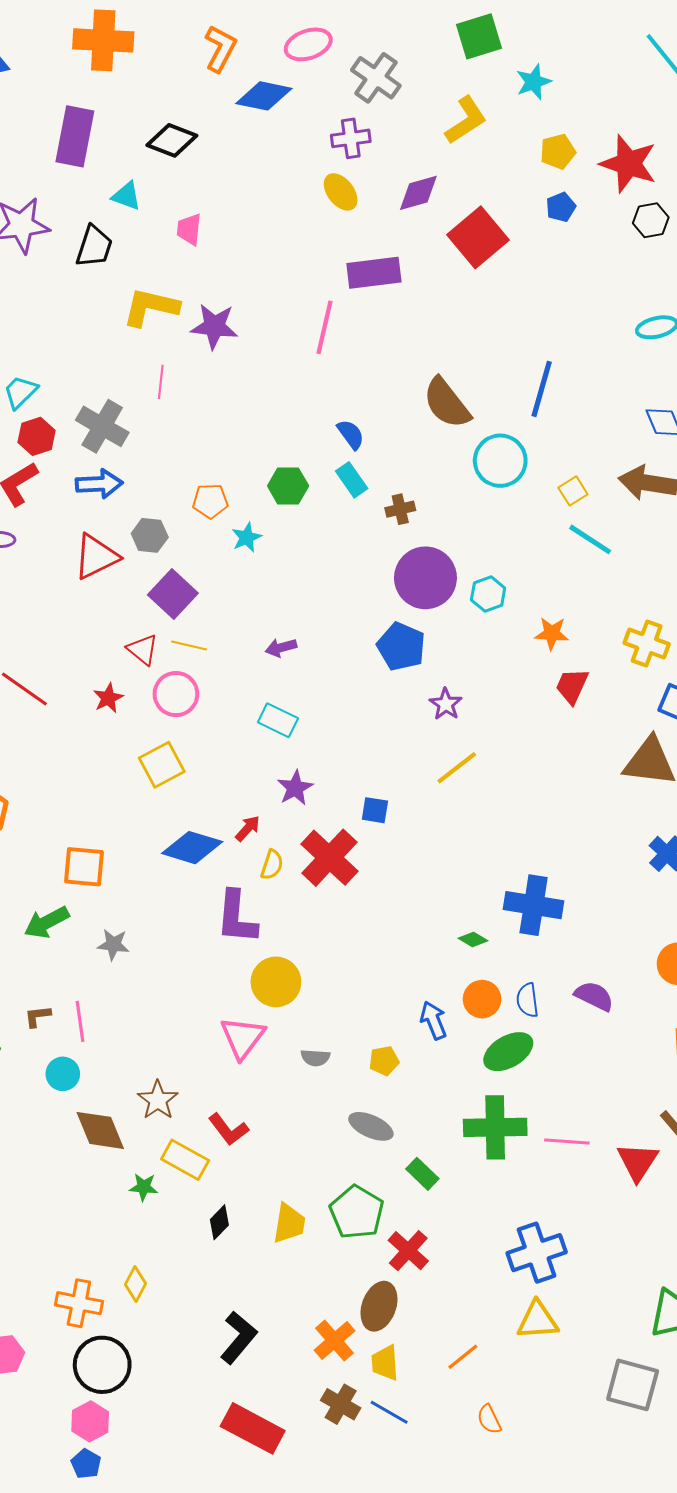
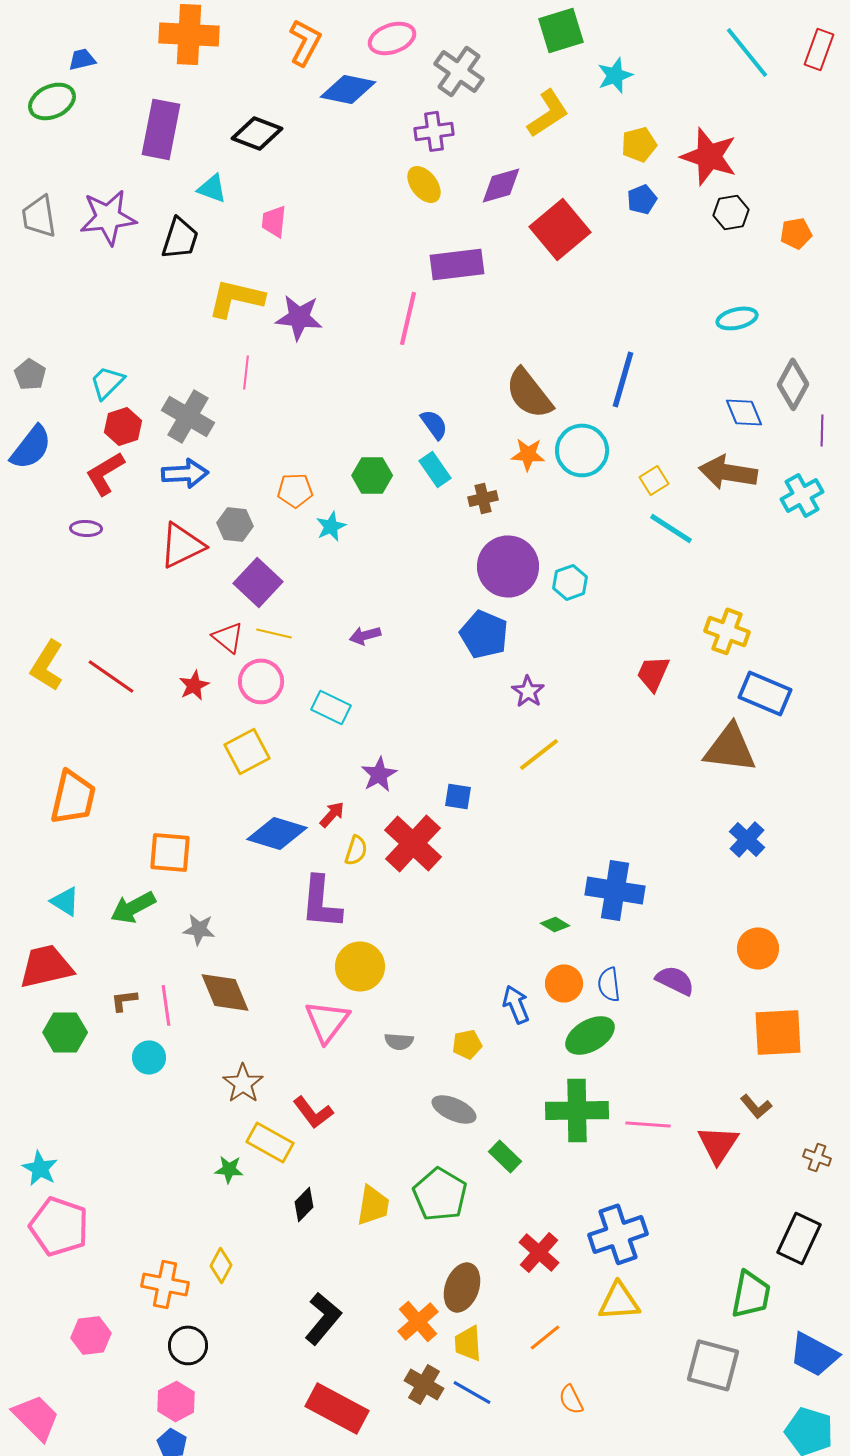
orange star: (552, 633) -> (528, 454), moved
cyan rectangle: (278, 720) -> (331, 707), moved
brown diamond: (100, 1130) -> (225, 992), moved
red cross: (408, 1251) -> (539, 1252), moved
black circle: (102, 1365) -> (188, 1345), size x0.7

